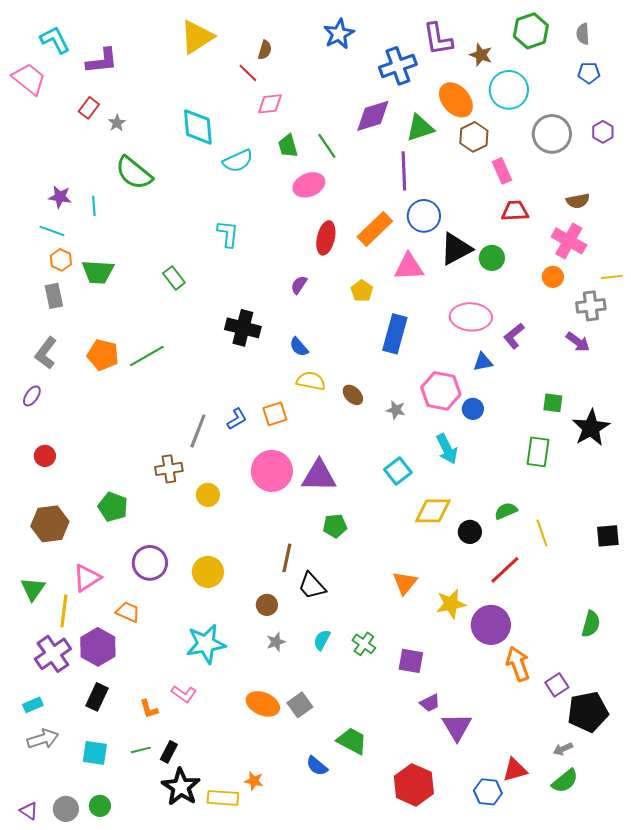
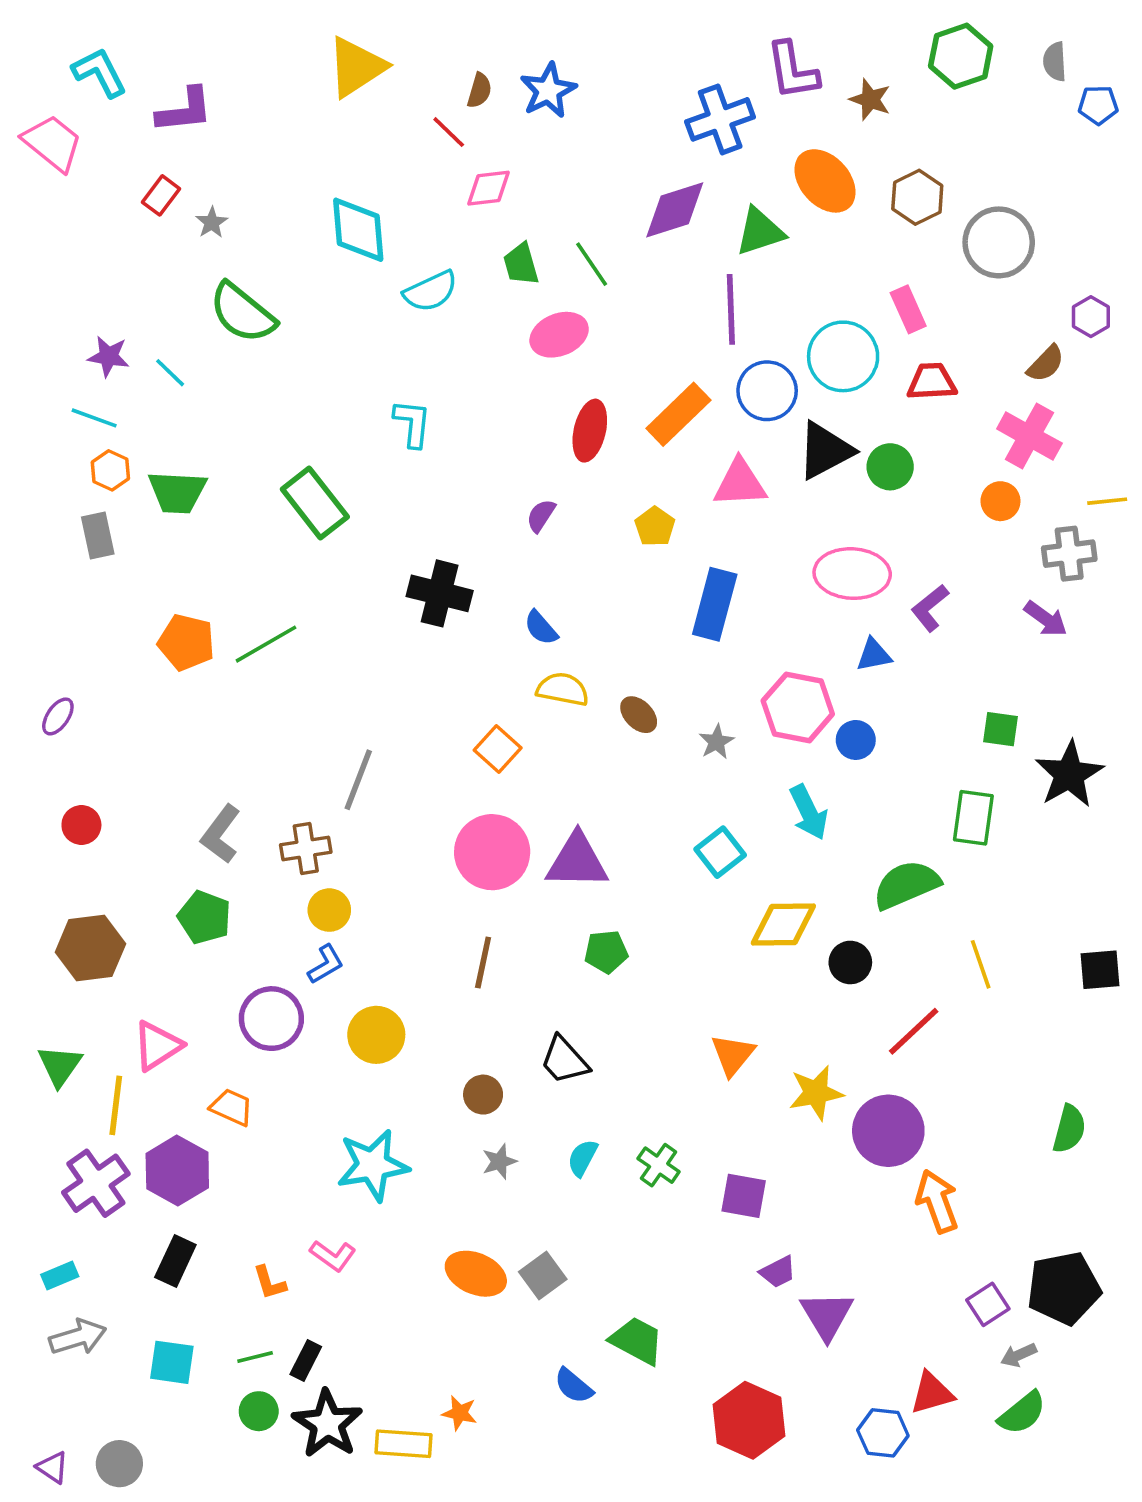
blue star: (339, 34) -> (548, 90), moved
blue pentagon: (589, 73) -> (1098, 105), moved
cyan circle: (509, 90) -> (843, 356), moved
purple hexagon: (603, 132) -> (1091, 317), moved
brown hexagon: (474, 137) -> (917, 197), moved
brown semicircle: (578, 201) -> (1046, 364), turned -35
cyan line: (94, 206) -> (170, 373), turned -42
green rectangle: (174, 278) -> (315, 503), size x1.6
gray L-shape: (46, 353) -> (221, 834), moved
gray star: (396, 410) -> (716, 742), turned 30
orange square: (275, 414) -> (498, 749), turned -30
blue L-shape: (237, 419) -> (326, 964), moved
yellow circle: (208, 495) -> (329, 910), moved
green semicircle: (506, 511) -> (906, 885), moved, size x1.6
brown line: (287, 558) -> (483, 962), moved
purple square: (557, 685) -> (988, 1304), moved
green circle: (100, 806) -> (259, 1411), moved

